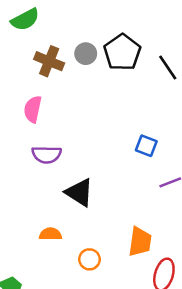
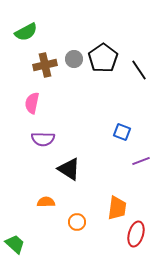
brown cross: (49, 61) -> (45, 65), turned -35

